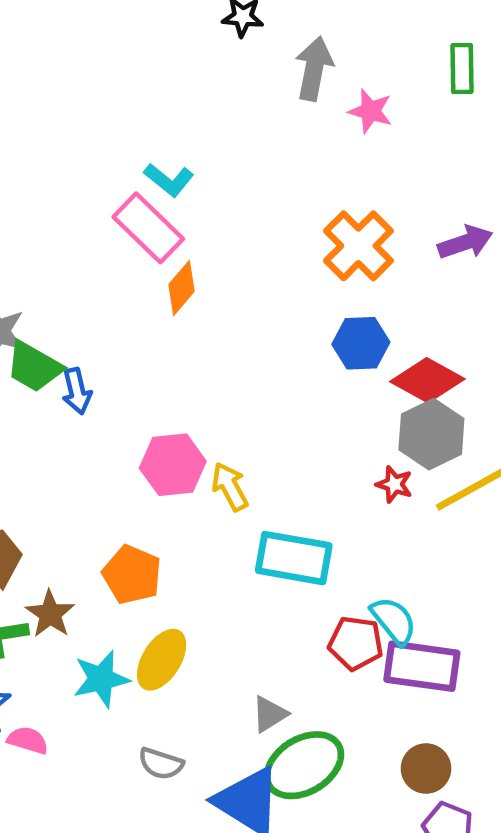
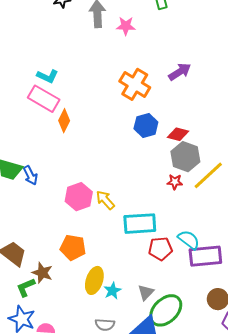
red diamond: (427, 380) -> (178, 134), size x0.7
red pentagon: (356, 643) -> (160, 249), moved
cyan star: (101, 679) -> (112, 291), moved, size x0.7

